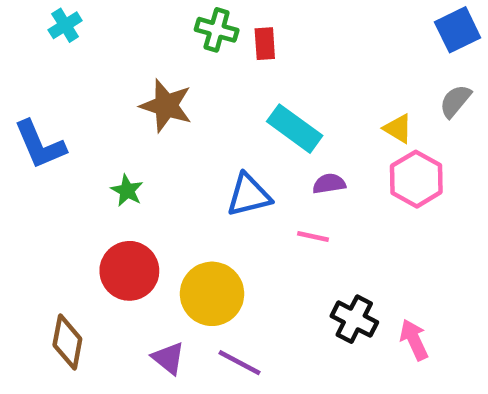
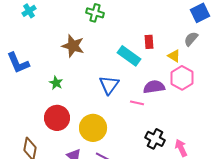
red rectangle: (265, 44) -> (149, 42), moved
gray semicircle: (455, 101) -> (191, 39), moved
purple semicircle: (329, 184) -> (154, 87), moved, size x1.5
blue triangle: (249, 195) -> (109, 85), turned -40

